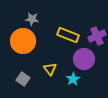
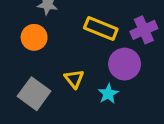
orange circle: (23, 41) -> (34, 37), size x0.7
gray square: (23, 79) -> (34, 94), size x1.5

